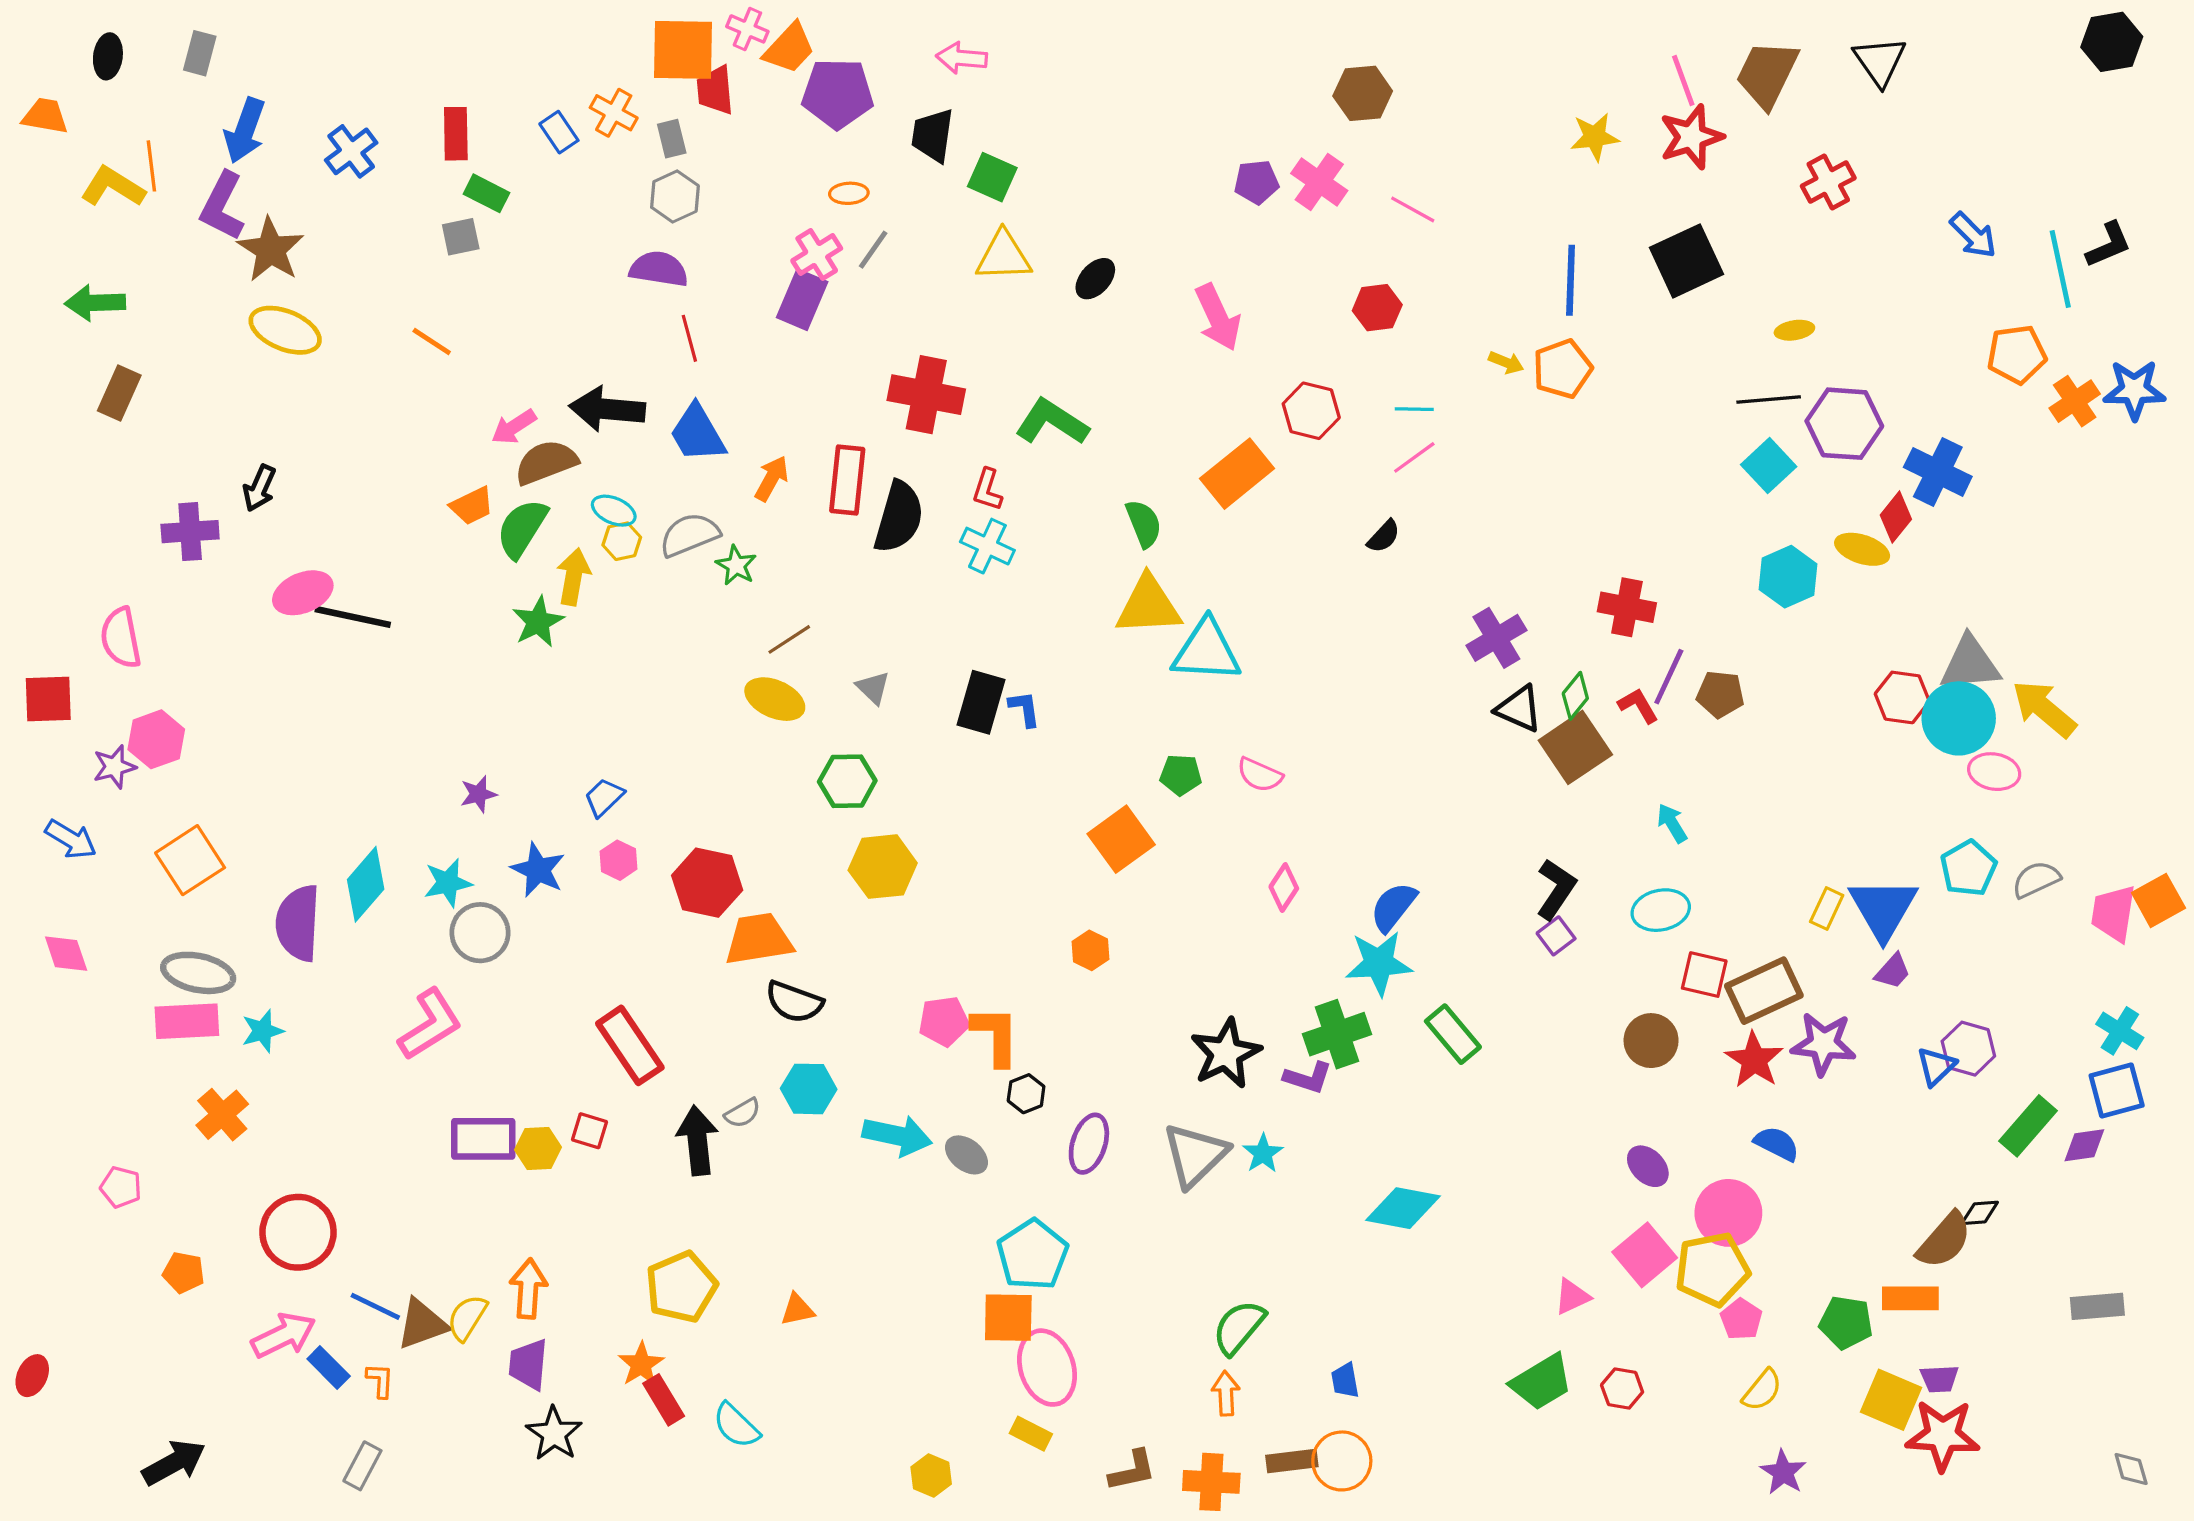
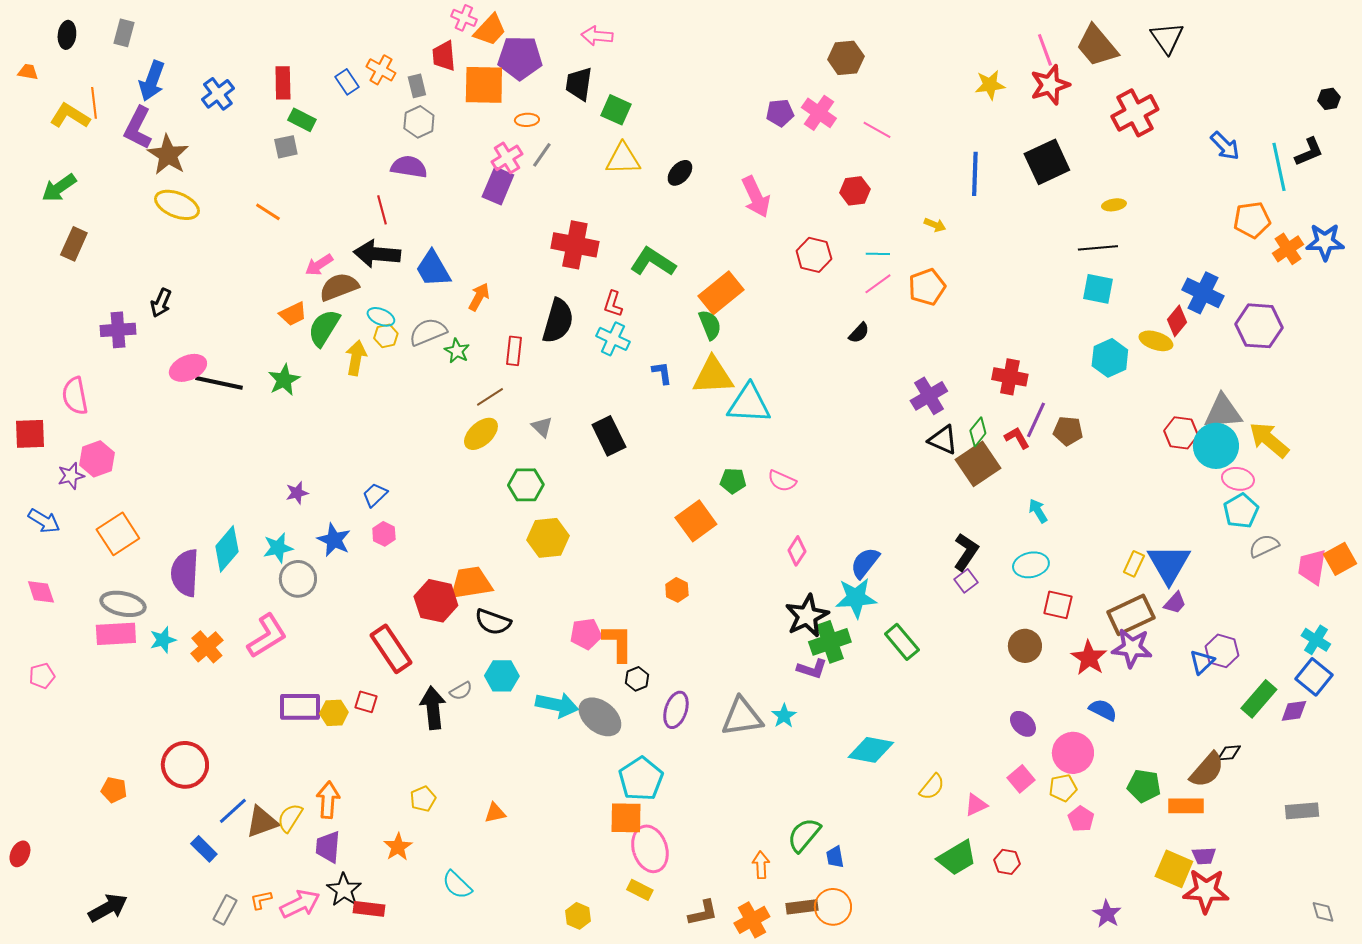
black hexagon: (2112, 42) -> (1329, 99), moved, size x0.6
orange square: (683, 50) -> (484, 85), moved
brown trapezoid: (1767, 74) -> (1097, 46), turned -66
orange trapezoid: (45, 116) -> (28, 72), size x0.7
red cross: (1828, 182) -> (1135, 113), size x1.4
green arrow: (95, 303) -> (59, 188), turned -33
red line: (689, 338) -> (382, 210), moved
orange pentagon: (1562, 369) -> (927, 287), moved
purple hexagon: (1844, 424) -> (1259, 326), moved
cyan square: (1769, 466) -> (1098, 289), turned -36
orange rectangle: (1237, 474) -> (721, 293), moved
red rectangle: (847, 480) -> (514, 351), moved, size x0.7
green star: (538, 622) -> (284, 380), moved
yellow ellipse: (775, 699) -> (481, 434), turned -66
black rectangle: (981, 702) -> (609, 436), turned -42
blue L-shape: (1024, 709) -> (662, 373), moved
cyan pentagon: (1968, 868) -> (1241, 511), moved
red hexagon: (707, 883) -> (436, 601), moved
brown rectangle: (1764, 991) -> (1131, 615), moved
black star: (1226, 1053) -> (807, 616), moved
blue square: (2117, 1091) -> (1314, 677), turned -36
orange cross: (222, 1115) -> (207, 647), moved
gray ellipse: (966, 1155) -> (600, 717), size x1.6
gray triangle: (1195, 1155) -> (742, 717), turned 36
pink pentagon: (121, 1187) -> (42, 676), moved, turned -30
pink square: (1645, 1255) -> (1021, 779), size x0.7
yellow pentagon: (1712, 1269) -> (1063, 788), size x0.6
yellow pentagon: (681, 1287) -> (423, 799), size x0.6
blue line: (375, 1306) -> (233, 811), turned -68
green pentagon: (1846, 1322) -> (1144, 786), moved
green semicircle: (1239, 1327) -> (804, 835), moved
pink arrow: (283, 1335) -> (300, 904), moved
orange L-shape: (380, 1380) -> (261, 900), moved, turned -105
yellow semicircle: (1762, 1390) -> (932, 787), moved
red rectangle: (664, 1400) -> (369, 909), moved, turned -52
orange cross: (1211, 1482) -> (752, 920), turned -32

